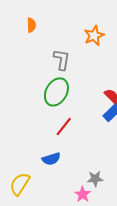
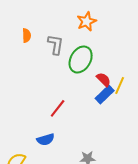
orange semicircle: (31, 25) -> (27, 35), moved
green ellipse: (56, 92) -> (81, 59), moved

